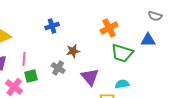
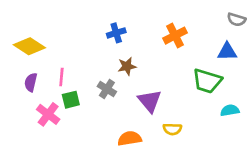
blue cross: (52, 26) -> (116, 33), moved
green trapezoid: (122, 53) -> (207, 81), moved
cyan semicircle: (122, 84) -> (230, 110), moved

